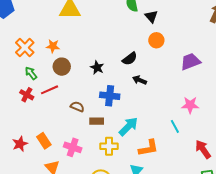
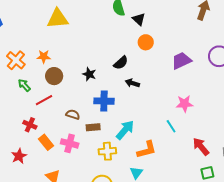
red cross: (27, 95) -> (30, 125), moved
orange rectangle: (44, 141) -> (46, 142), moved
pink cross: (73, 147) -> (70, 143), moved

